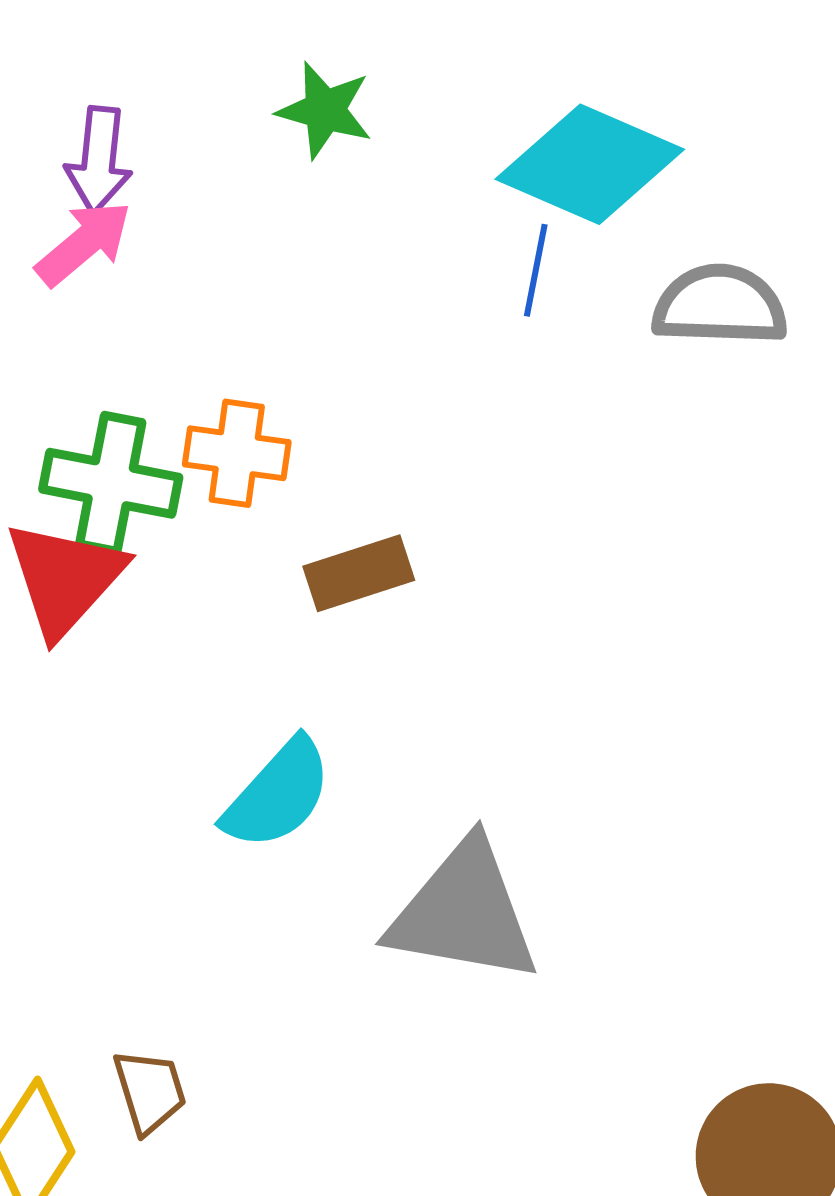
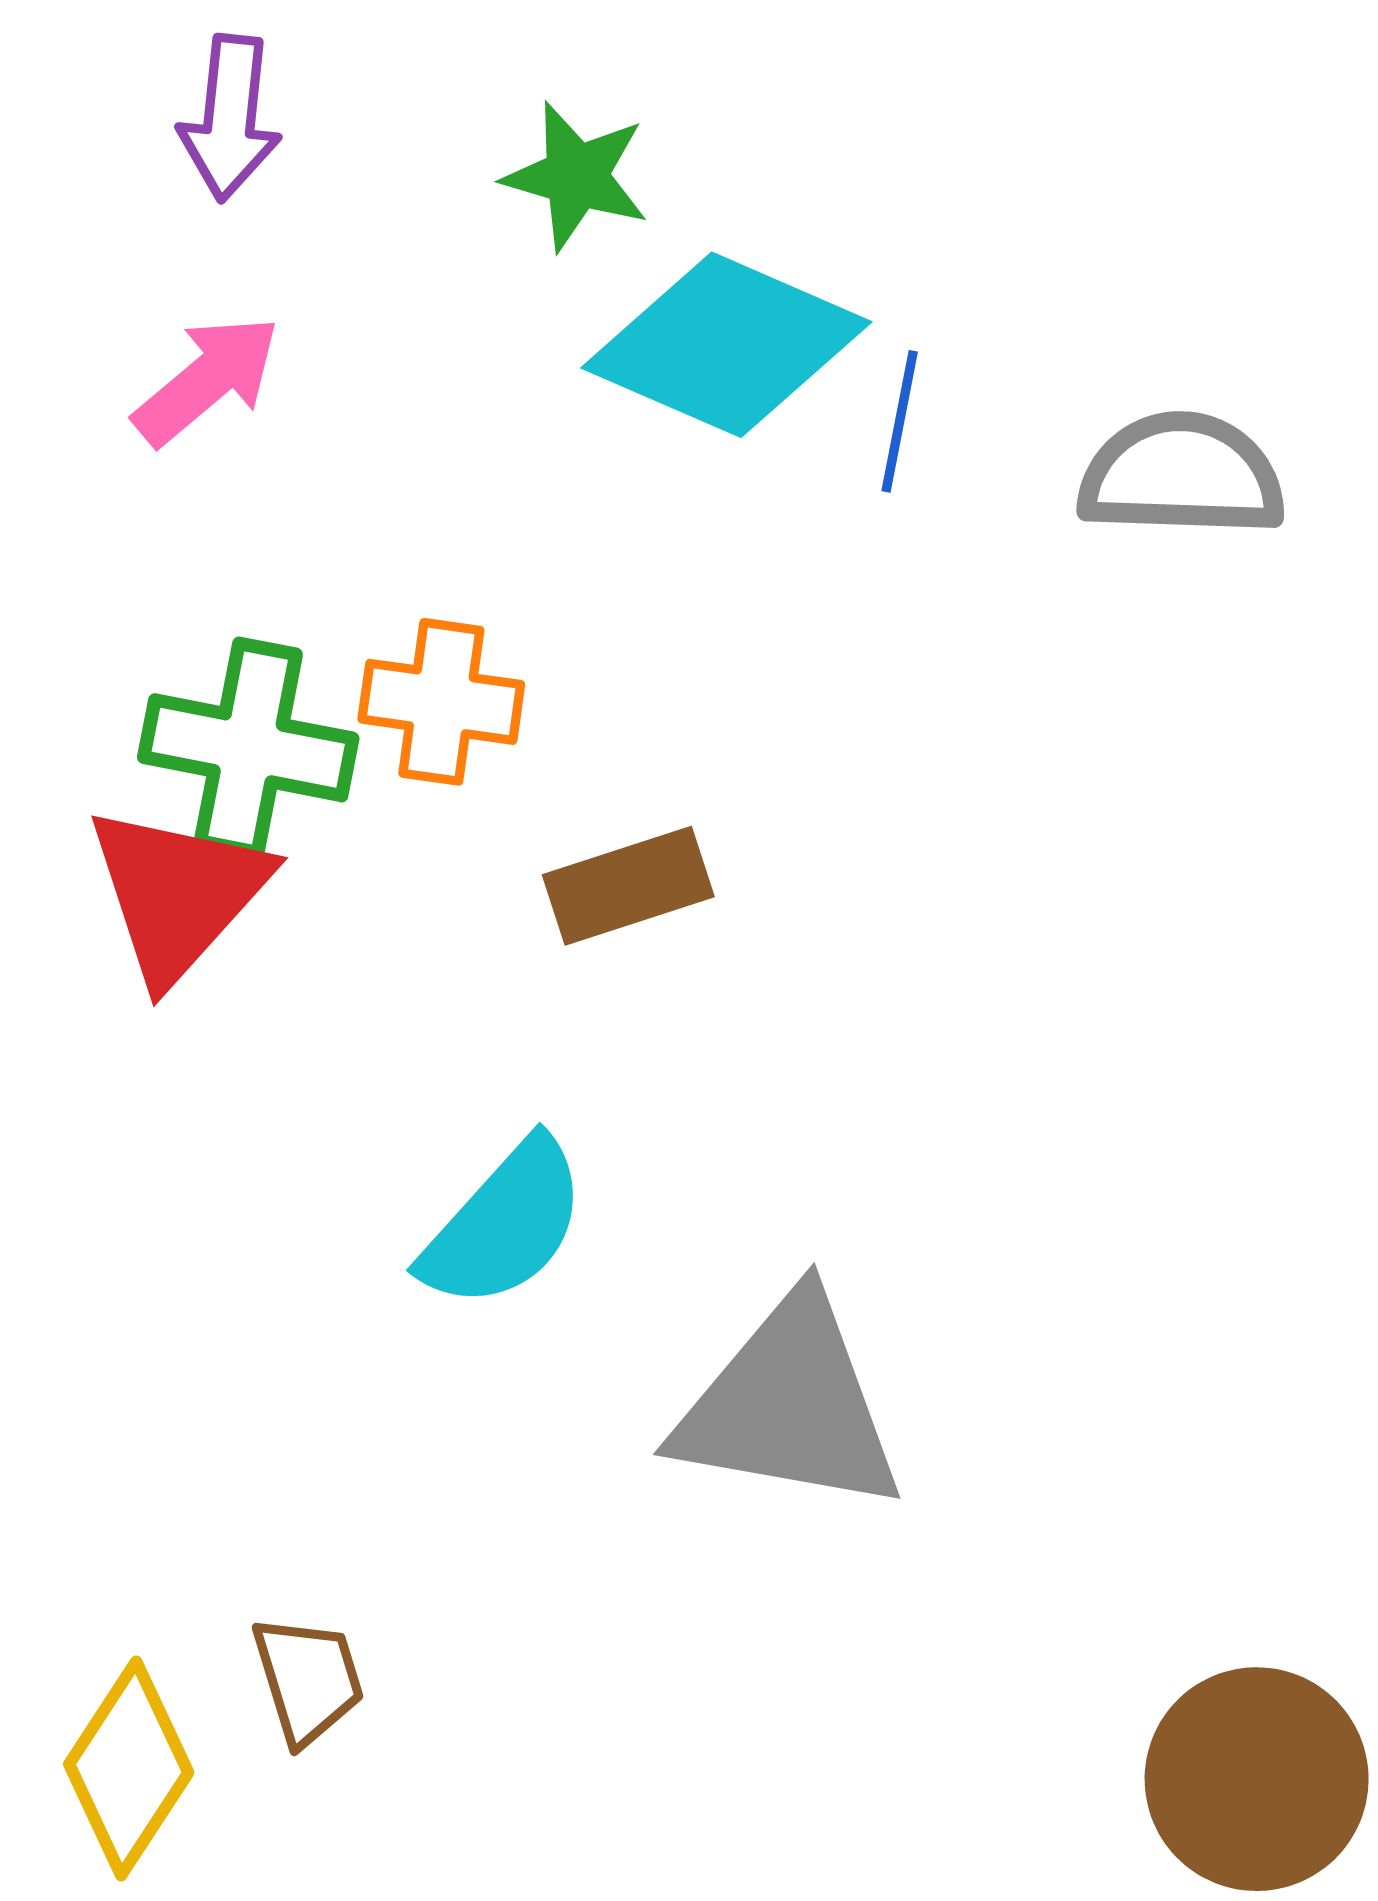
purple arrow: (99, 160) -> (230, 118), moved
cyan diamond: (590, 164) -> (726, 345), moved

